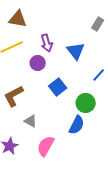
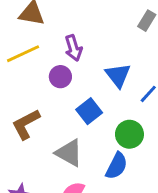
blue triangle: (76, 51) -> (118, 75), moved
gray triangle: (31, 121) -> (69, 153), moved, size x1.5

